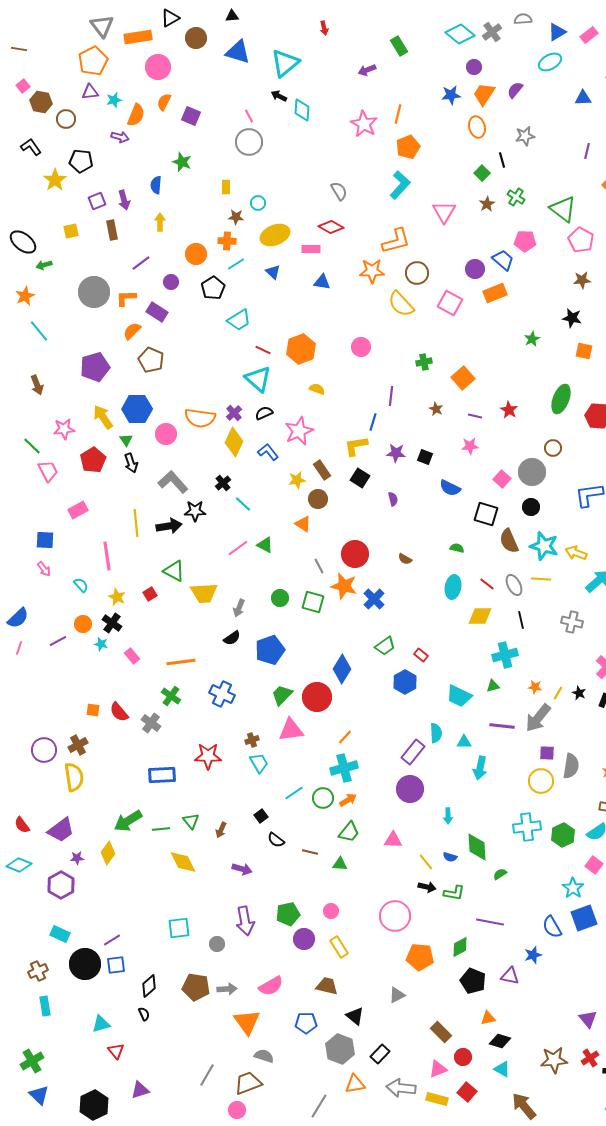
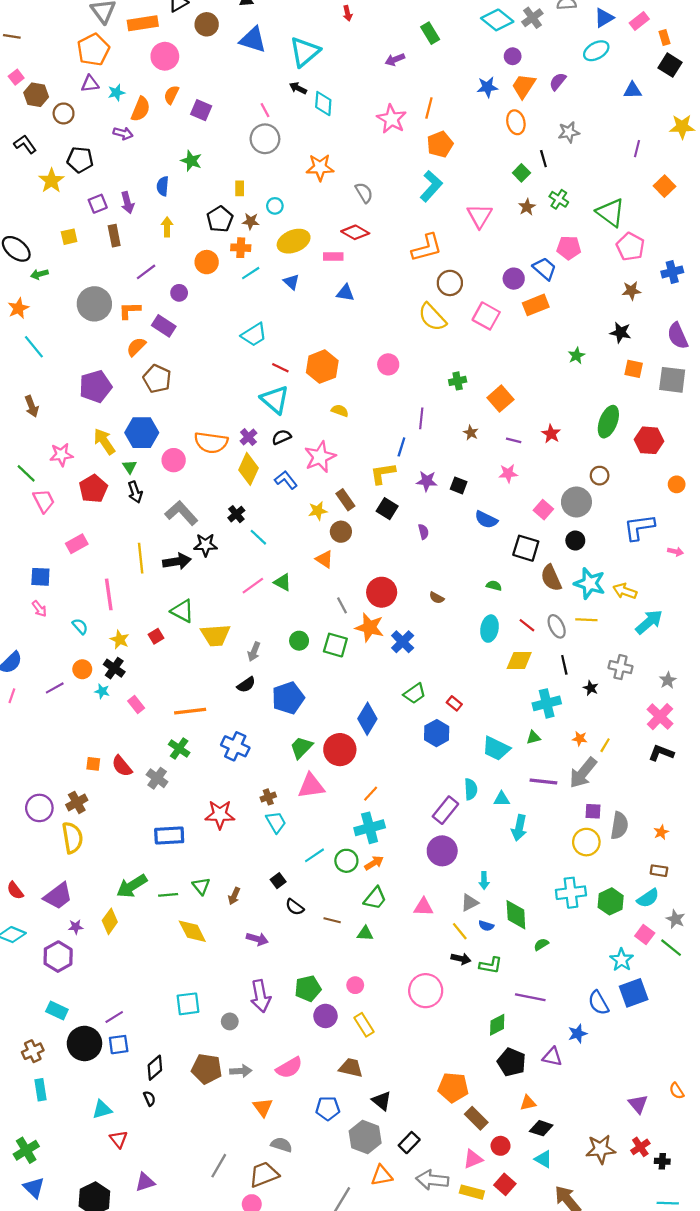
orange star: (372, 271) -> (320, 167), moved
black pentagon: (213, 288) -> (220, 219), moved
black star: (579, 693) -> (591, 688), moved
orange pentagon: (420, 957) -> (453, 1087), moved
gray triangle: (397, 995) -> (470, 903), moved
orange triangle: (247, 1022) -> (263, 1107), size x0.7

